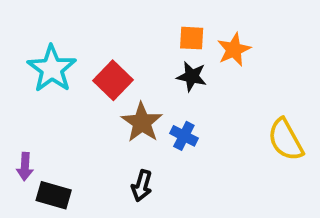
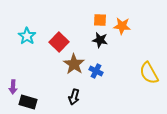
orange star: (234, 50) -> (122, 26), turned 30
cyan star: (52, 69) -> (27, 36), size x0.7

